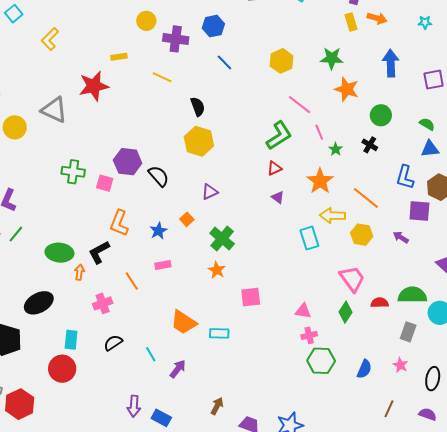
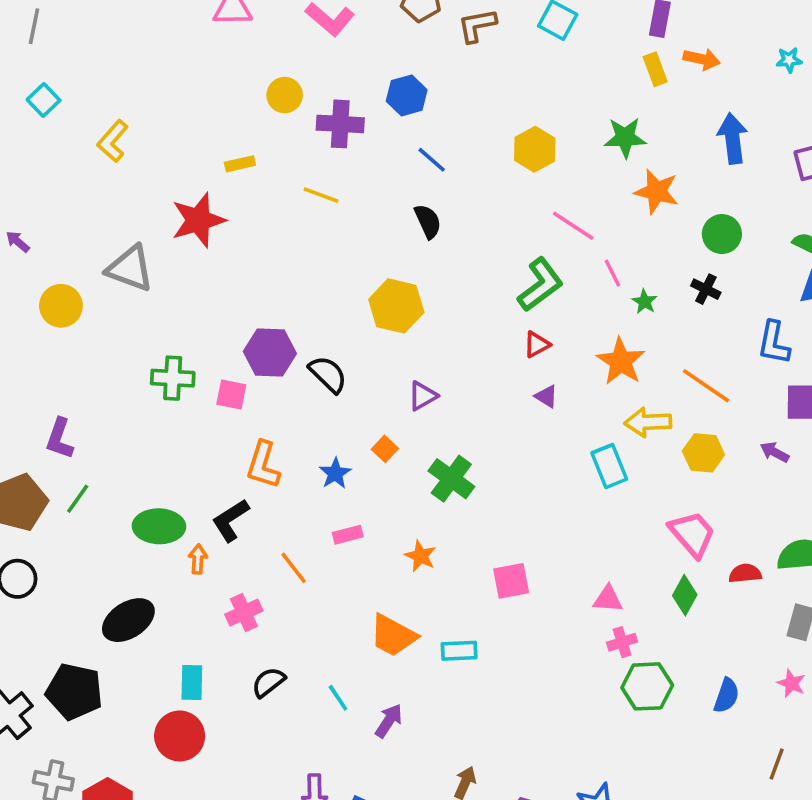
black semicircle: (198, 107) -> (428, 221), moved
orange star: (217, 270) -> (420, 556), moved

